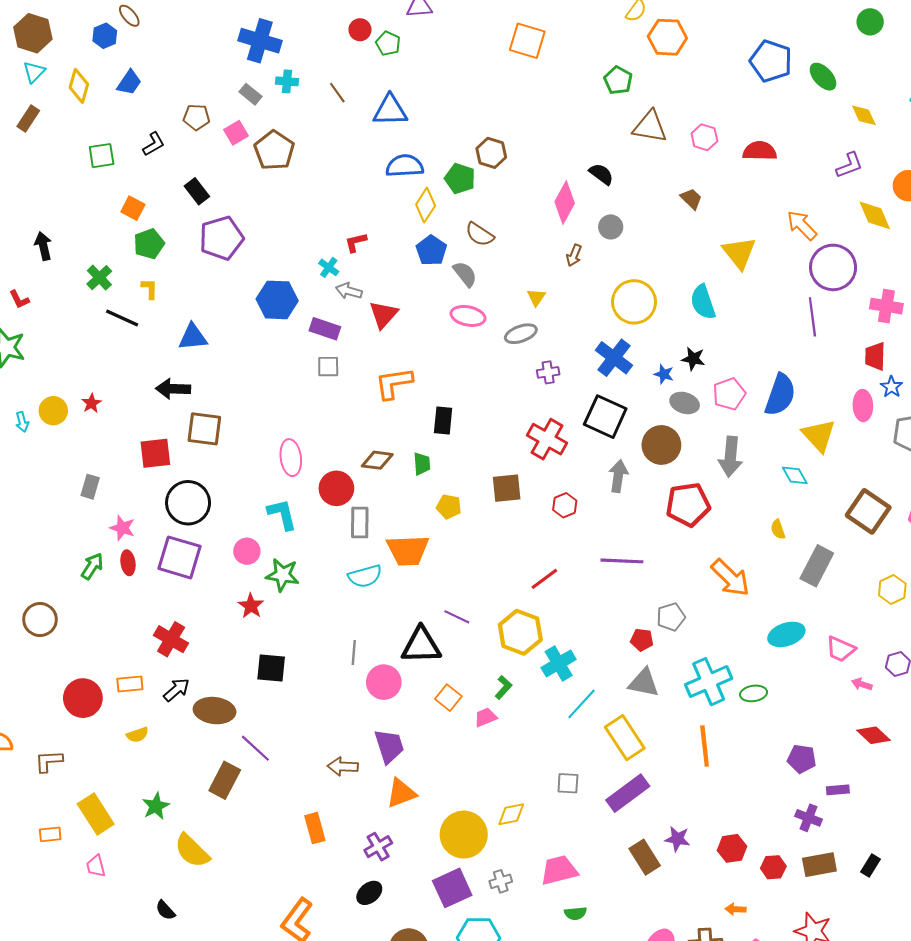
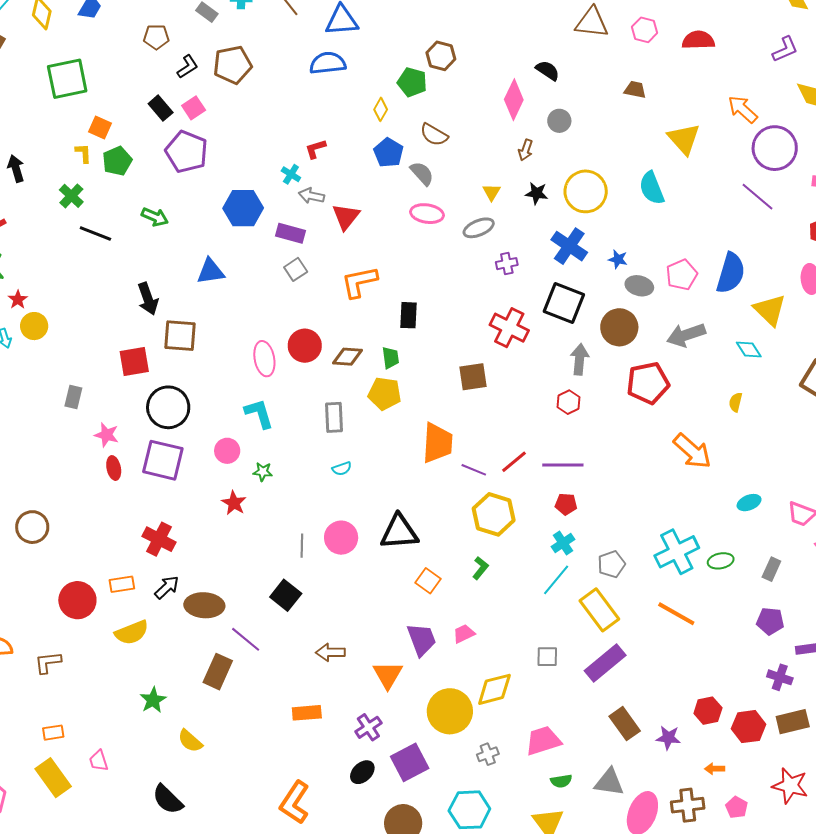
pink square: (236, 133) -> (194, 108), moved
black L-shape: (154, 144) -> (188, 67), moved
brown pentagon: (274, 150) -> (233, 65), turned 30
green square: (102, 156) -> (67, 79), size x1.6
blue semicircle: (405, 166) -> (328, 63), moved
brown trapezoid: (691, 199) -> (635, 90), turned -30
yellow diamond: (426, 205) -> (381, 109), size x0.7
purple pentagon: (221, 238) -> (186, 152), turned -30
yellow L-shape: (150, 289) -> (83, 153), moved
purple line: (812, 317) -> (758, 197), turned -39
blue triangle: (193, 337) -> (211, 271), moved
black star: (693, 359) -> (537, 193), moved
gray square: (328, 367) -> (296, 269), turned -30
black arrow: (173, 389) -> (148, 299), turned -108
red star: (91, 403) -> (18, 300), moved
gray arrow: (730, 457) -> (686, 335), turned 69
red circle: (336, 488) -> (305, 346), moved
red hexagon: (565, 505) -> (568, 402), moved
yellow pentagon: (449, 507) -> (385, 394), moved, size x1.4
yellow semicircle: (778, 529) -> (735, 402), turned 36
orange trapezoid: (408, 550) -> (437, 443), moved, turned -81
purple line: (622, 561) -> (563, 465), moved
green arrow: (92, 566) -> (155, 217), moved, turned 84
gray rectangle: (817, 566) -> (771, 569), moved, size x0.6
green star: (283, 575) -> (263, 472), size x0.6
cyan semicircle: (365, 576) -> (342, 469), size x0.6
purple line: (457, 617) -> (474, 470), moved
gray pentagon: (671, 617) -> (612, 564), moved
cyan ellipse: (786, 634) -> (749, 503), size x0.7
red pentagon: (642, 640) -> (566, 504), moved
gray line: (354, 653) -> (302, 546), moved
cyan cross: (559, 663) -> (563, 543), moved, size x0.7
black square: (271, 668) -> (286, 595), moved, turned 36
pink circle: (384, 682) -> (341, 538), moved
gray triangle: (644, 683) -> (609, 782), moved
pink trapezoid: (485, 717) -> (464, 634), moved
yellow semicircle: (137, 735) -> (132, 632), size x1.6
purple trapezoid: (389, 746) -> (422, 640), moved
orange line: (705, 746) -> (676, 614), turned -51
orange triangle: (401, 793) -> (388, 675), turned -36
yellow rectangle: (96, 814) -> (53, 778), moved
yellow diamond: (511, 814) -> (494, 689), size x1.4
orange rectangle: (315, 828) -> (307, 713), turned -76
purple star: (677, 839) -> (668, 738), moved
yellow semicircle: (192, 851) -> (190, 741), size x0.7
red hexagon: (773, 867) -> (749, 727), size x1.4
purple square: (452, 888) -> (410, 762), moved
black semicircle: (165, 910) -> (168, 799), size x1.6

